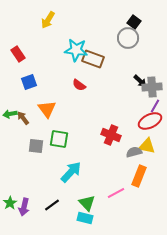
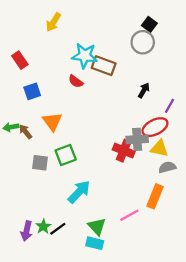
black arrow: (140, 81) -> (144, 90), moved, turned -104
red semicircle: (79, 85) -> (76, 81), moved
gray cross: (152, 87) -> (137, 139), moved
purple line: (155, 106) -> (169, 106), moved
red ellipse: (150, 121) -> (155, 127), moved
green square: (59, 139) -> (66, 155), turned -30
yellow triangle: (147, 146) -> (159, 148), moved
gray semicircle: (134, 152) -> (167, 167), moved
green star: (10, 203) -> (43, 226), moved

